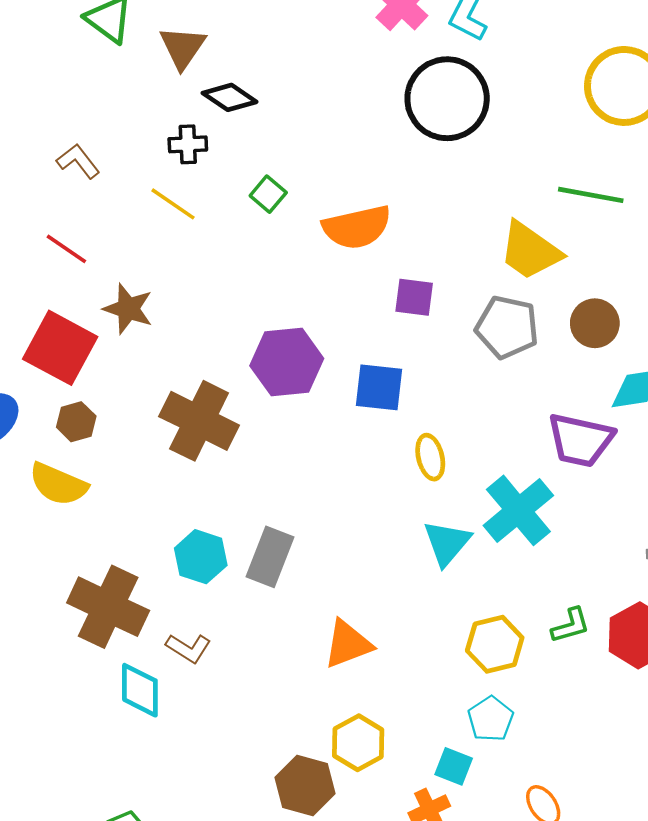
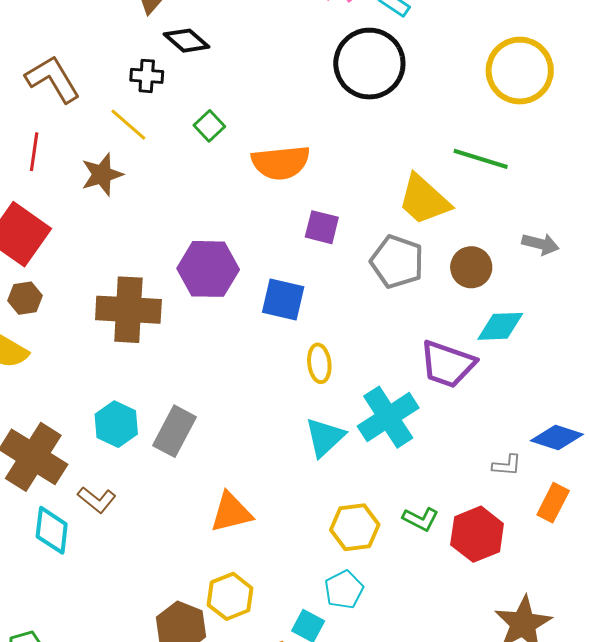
brown L-shape: (78, 161) -> (53, 79), size x1.5
red line: (66, 249) -> (34, 152), turned 57
brown star: (128, 309) -> (102, 174), moved, turned 30
brown cross: (199, 421) -> (128, 310), turned -30
green L-shape: (571, 625) -> (421, 519), turned 36

